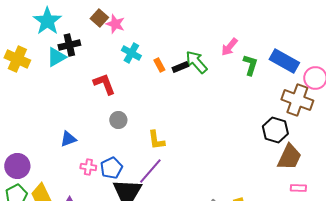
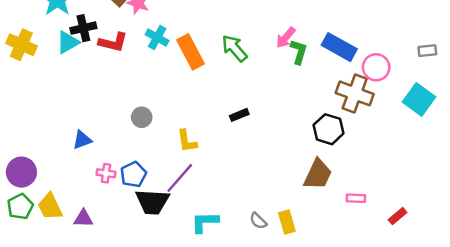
pink arrow: (229, 47) -> (286, 38), moved
orange rectangle: (159, 65) -> (190, 52), size x2.0
black rectangle: (180, 67) -> (239, 115), moved
red L-shape: (104, 84) -> (113, 42), moved, turned 125
brown trapezoid: (289, 157) -> (318, 174), moved

